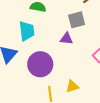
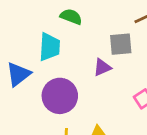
purple triangle: (66, 39) -> (102, 67), turned -40

